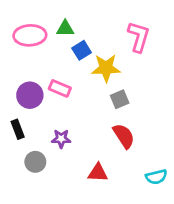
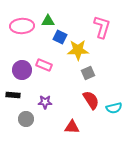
blue square: (82, 50) -> (60, 37), turned -32
black rectangle: (18, 129) -> (13, 95), turned -64
cyan semicircle: (156, 177) -> (114, 108), moved

